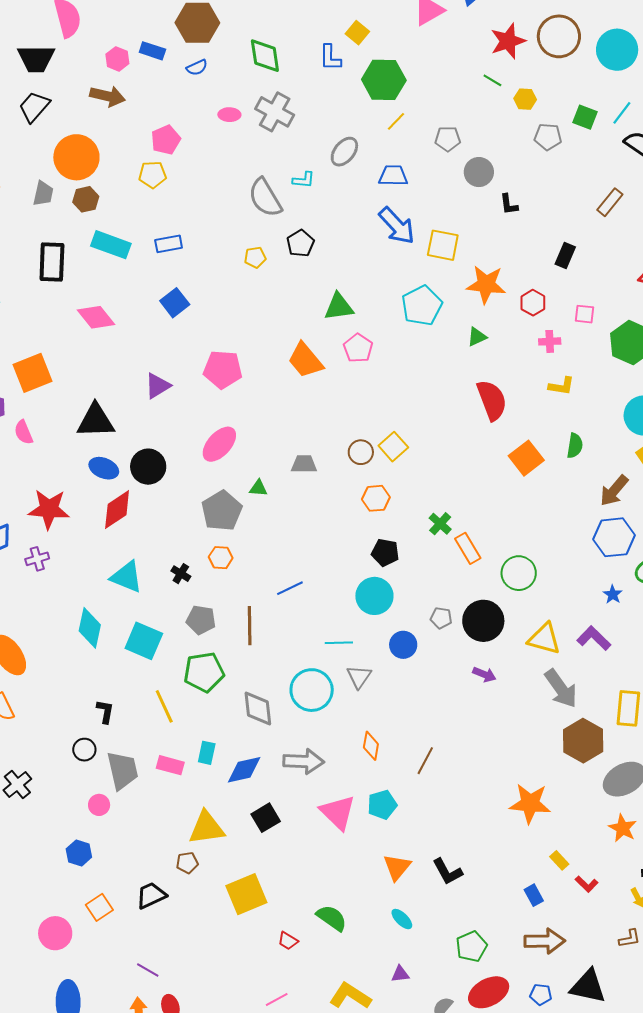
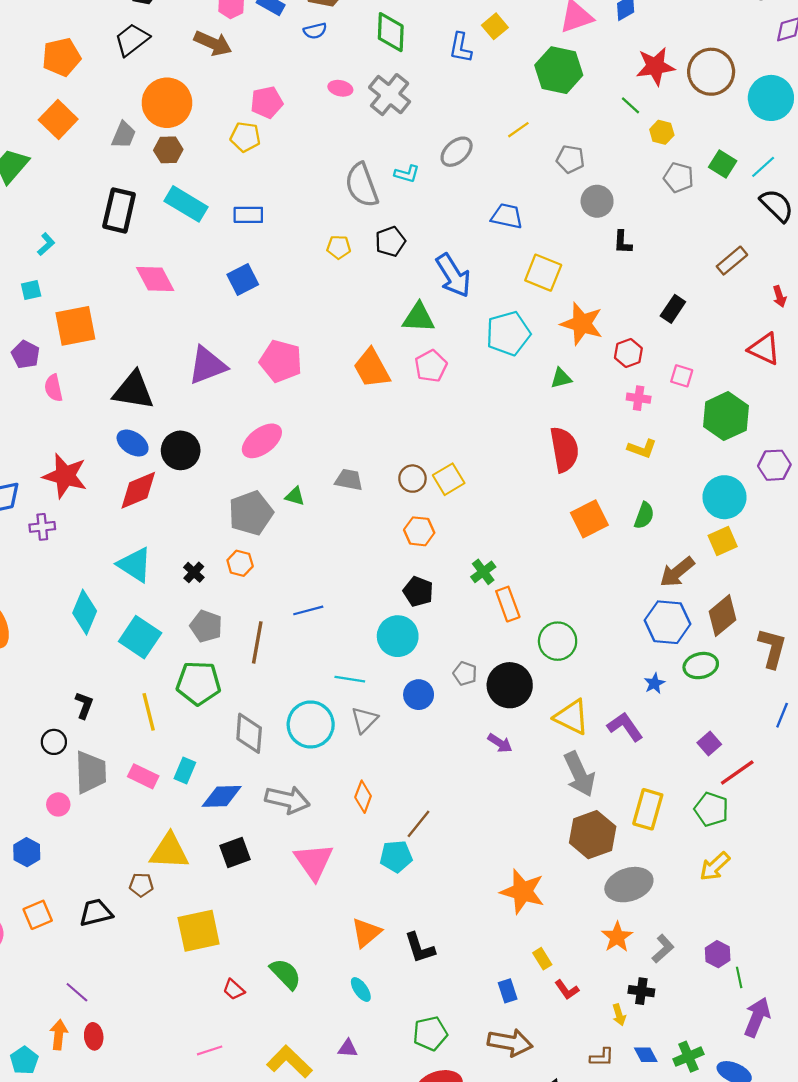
green hexagon: (384, 80) -> (559, 70), moved
blue trapezoid: (393, 176) -> (507, 216), moved
blue arrow: (397, 226) -> (453, 275), moved
purple triangle: (158, 386) -> (207, 365), size x1.4
cyan pentagon: (382, 805) -> (396, 856), moved

